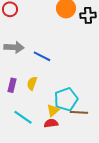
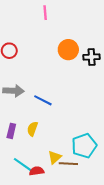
cyan pentagon: (66, 99) -> (84, 146), moved
brown line: (79, 112) -> (68, 164), moved
red semicircle: (51, 123) -> (37, 171), moved

